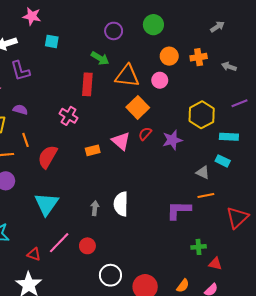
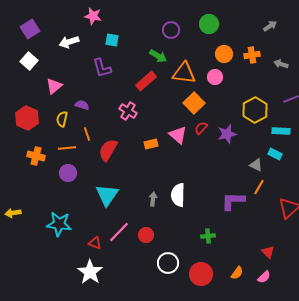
purple L-shape: (20, 71) -> (102, 68), moved
red rectangle: (87, 84) -> (146, 81), turned 45
orange line: (206, 196) -> (259, 187), turned -49
green cross: (199, 247) -> (208, 236), moved
red triangle: (215, 264) -> (268, 252), turned 32

